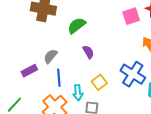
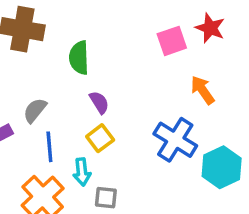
green semicircle: (77, 26) -> (79, 58), turned -54
yellow square: (99, 82) -> (100, 138), moved

